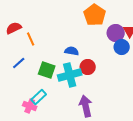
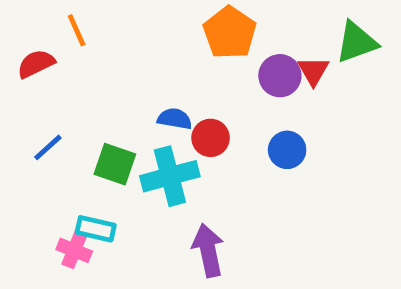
orange line: (31, 39) -> (77, 30), moved
blue circle: (122, 47) -> (287, 150), moved
red circle: (88, 67) -> (211, 138), moved
cyan rectangle: (39, 97) -> (96, 229), turned 56

